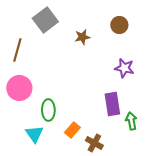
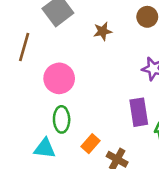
pink circle: (19, 88) -> (59, 78), moved
cyan triangle: (34, 134) -> (45, 148), turned -48

